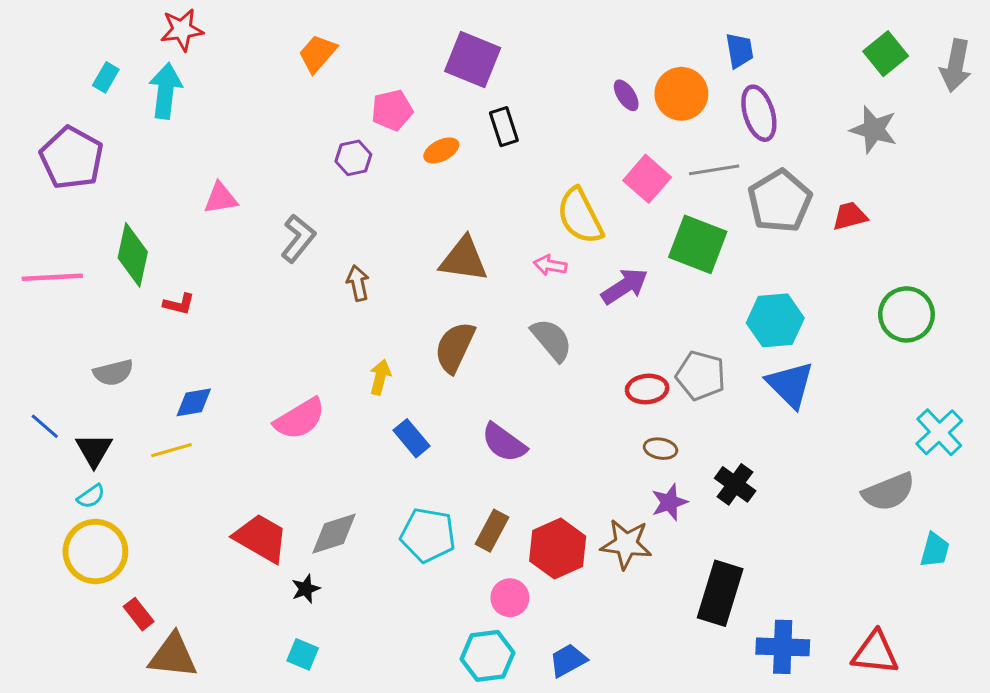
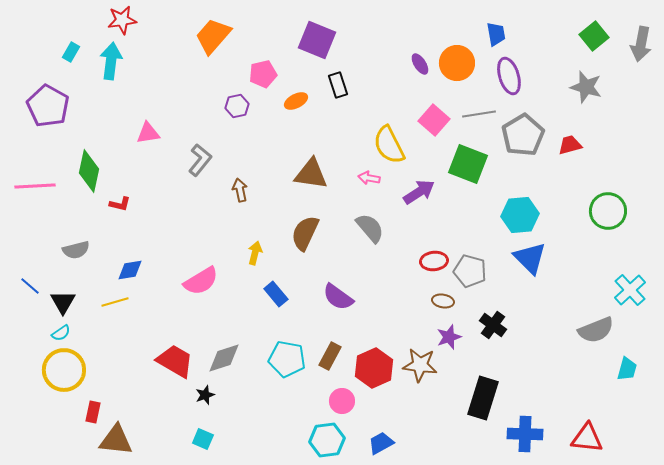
orange trapezoid: (318, 54) -> (213, 36), size x1.4
gray pentagon: (701, 376) -> (470, 271), moved
red rectangle: (139, 614) -> (93, 412), turned 50

